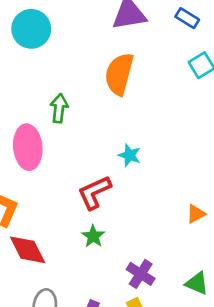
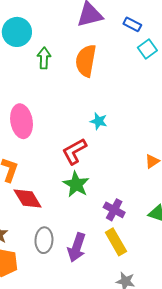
blue rectangle: (187, 18) -> (132, 24), moved
green arrow: (59, 108) -> (44, 58), moved
green star: (93, 236) -> (76, 184), size x1.5

